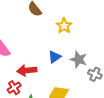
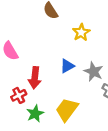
red arrow: (27, 70) -> (35, 78), turned -84

